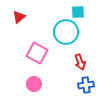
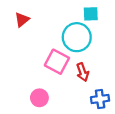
pink square: (37, 53) -> (57, 62), moved
red arrow: (80, 62) -> (83, 72), moved

